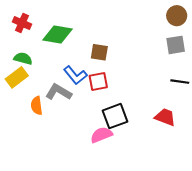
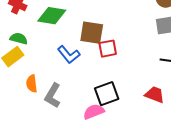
brown square: (99, 52) -> (92, 33), size x1.4
red square: (98, 82) -> (108, 49), moved
gray L-shape: (59, 92) -> (53, 96), moved, turned -90

